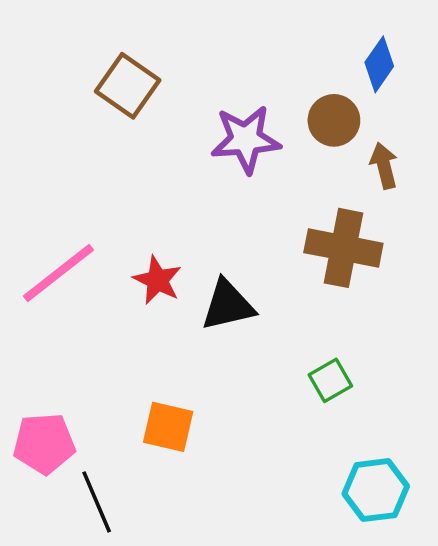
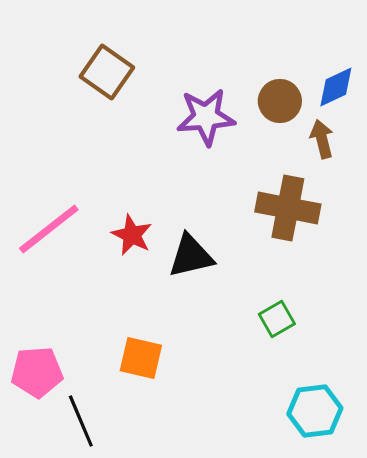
blue diamond: (379, 64) -> (336, 87), moved, turned 30

